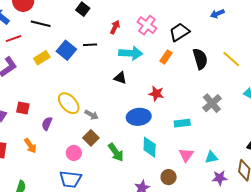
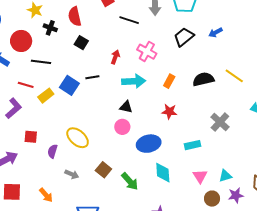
black trapezoid: (179, 32) -> (184, 37), moved
red line: (14, 39) -> (26, 85), moved, turned 42
black semicircle: (200, 59) -> (203, 79), turned -80
red star: (156, 94) -> (169, 112), moved
red square: (23, 108) -> (31, 137), moved
gray arrow: (91, 115) -> (72, 174), moved
purple semicircle: (47, 124) -> (53, 151), moved
orange arrow: (30, 146) -> (46, 195), moved
pink circle: (74, 153) -> (122, 127), moved
brown circle: (169, 177) -> (212, 199), moved

